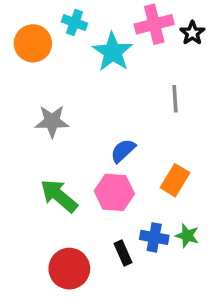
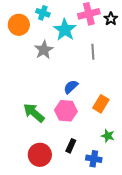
gray line: (175, 99) -> (93, 52), moved
gray star: (52, 121) -> (44, 50), moved, turned -30
blue cross: (154, 237) -> (94, 159), moved
black rectangle: (123, 253) -> (71, 146), turned 48

